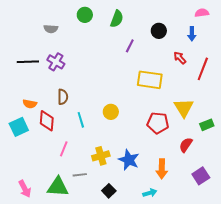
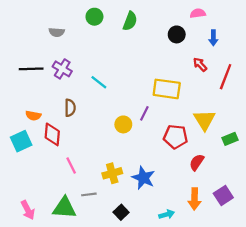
pink semicircle: (202, 13) -> (198, 13), moved
purple line: (130, 46) -> (144, 113), moved
cyan line: (81, 120) -> (99, 82), moved, turned -35
red semicircle: (186, 145) -> (197, 162), moved
pink line: (64, 149) -> (71, 166), turned -49
orange arrow: (162, 169) -> (194, 199), moved

